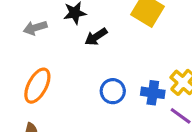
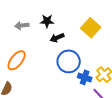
blue circle: (113, 91) -> (69, 61), moved, size x1.5

